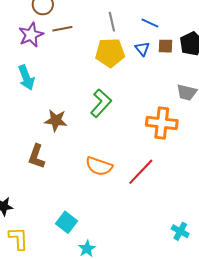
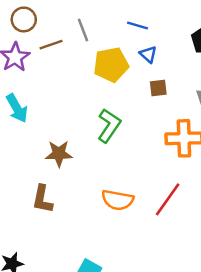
gray line: (112, 22) -> (83, 30), moved
blue line: (150, 23) -> (138, 25), moved
brown square: (165, 46) -> (158, 88), moved

